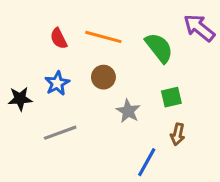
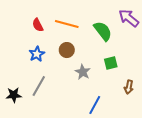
black star: (20, 99) -> (14, 95), moved
gray line: (60, 133) -> (39, 86), turned -40
brown arrow: (178, 134) -> (129, 87), moved

